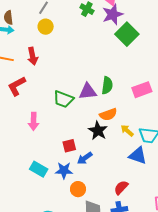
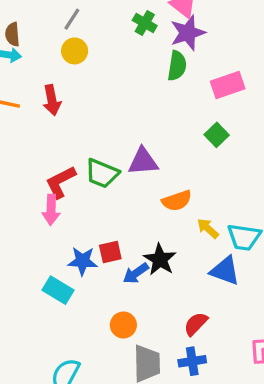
green square: (127, 34) -> (217, 135), moved, size x0.6
green semicircle: (107, 85) -> (177, 66), moved
red L-shape: (17, 86) -> (61, 182), moved
pink rectangle: (142, 90) -> (228, 85), moved
black star: (98, 131) -> (160, 259), moved
blue star: (64, 170) -> (82, 261), moved

